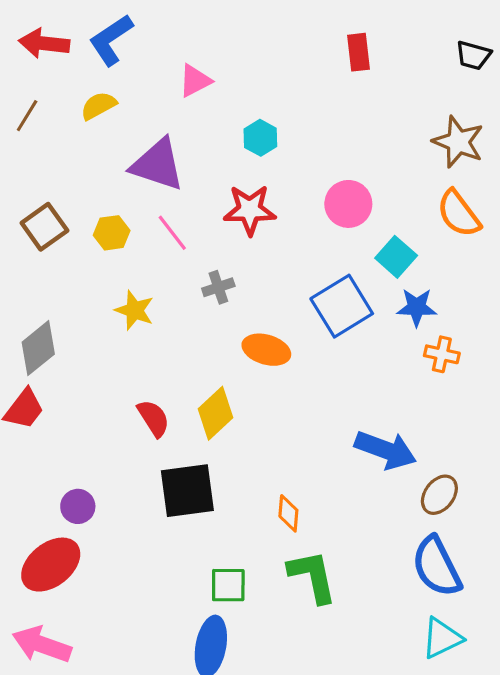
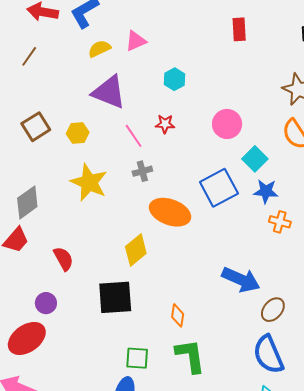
yellow semicircle: (98, 106) -> (99, 49), moved
red star: (250, 210) -> (165, 124), size x0.6
pink line: (172, 233) -> (134, 136), moved
yellow star: (134, 310) -> (89, 182), size x1.5
orange ellipse: (266, 350) -> (170, 212), size x1.4
red semicircle: (153, 418) -> (63, 259), moved

